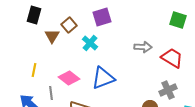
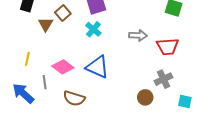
cyan cross: (90, 43) -> (93, 29), moved
red trapezoid: (172, 58) -> (168, 47), turned 145
blue triangle: (103, 78) -> (97, 67), turned 45

